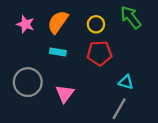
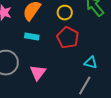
red pentagon: (99, 53) -> (68, 38), turned 30

